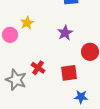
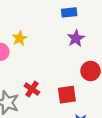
purple star: (65, 33) -> (76, 38), moved

